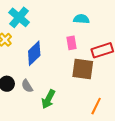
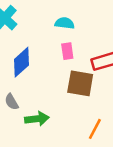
cyan semicircle: (81, 19) -> (65, 23), moved
green arrow: (48, 99) -> (37, 119), turned -126

